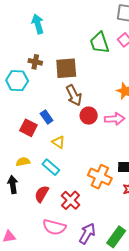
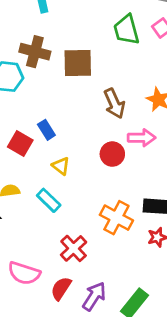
brown cross: (35, 62) -> (35, 52), size x1.5
brown arrow: (74, 95) -> (114, 104), moved
red circle: (89, 116) -> (112, 154), moved
red semicircle: (42, 194) -> (61, 288), moved
pink semicircle: (54, 227) -> (24, 273), moved

